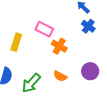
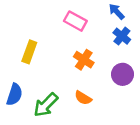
pink rectangle: (44, 29) -> (75, 21), moved
purple circle: (90, 71) -> (123, 74), moved

